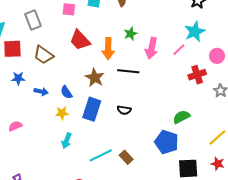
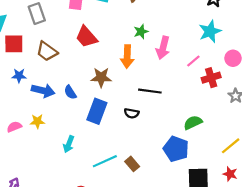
orange arrow: (108, 49) -> (127, 57), moved
pink line: (179, 50) -> (193, 61), moved
black line: (128, 71) -> (150, 91), moved
brown star: (95, 78) -> (101, 77), turned -30
blue arrow: (41, 92) -> (43, 91), size x1.5
yellow star: (62, 113) -> (37, 121), moved

